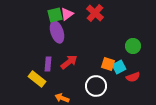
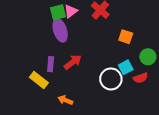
green circle: (133, 46) -> (148, 57), moved
orange square: (108, 64) -> (126, 37), moved
white circle: (96, 86) -> (111, 79), moved

